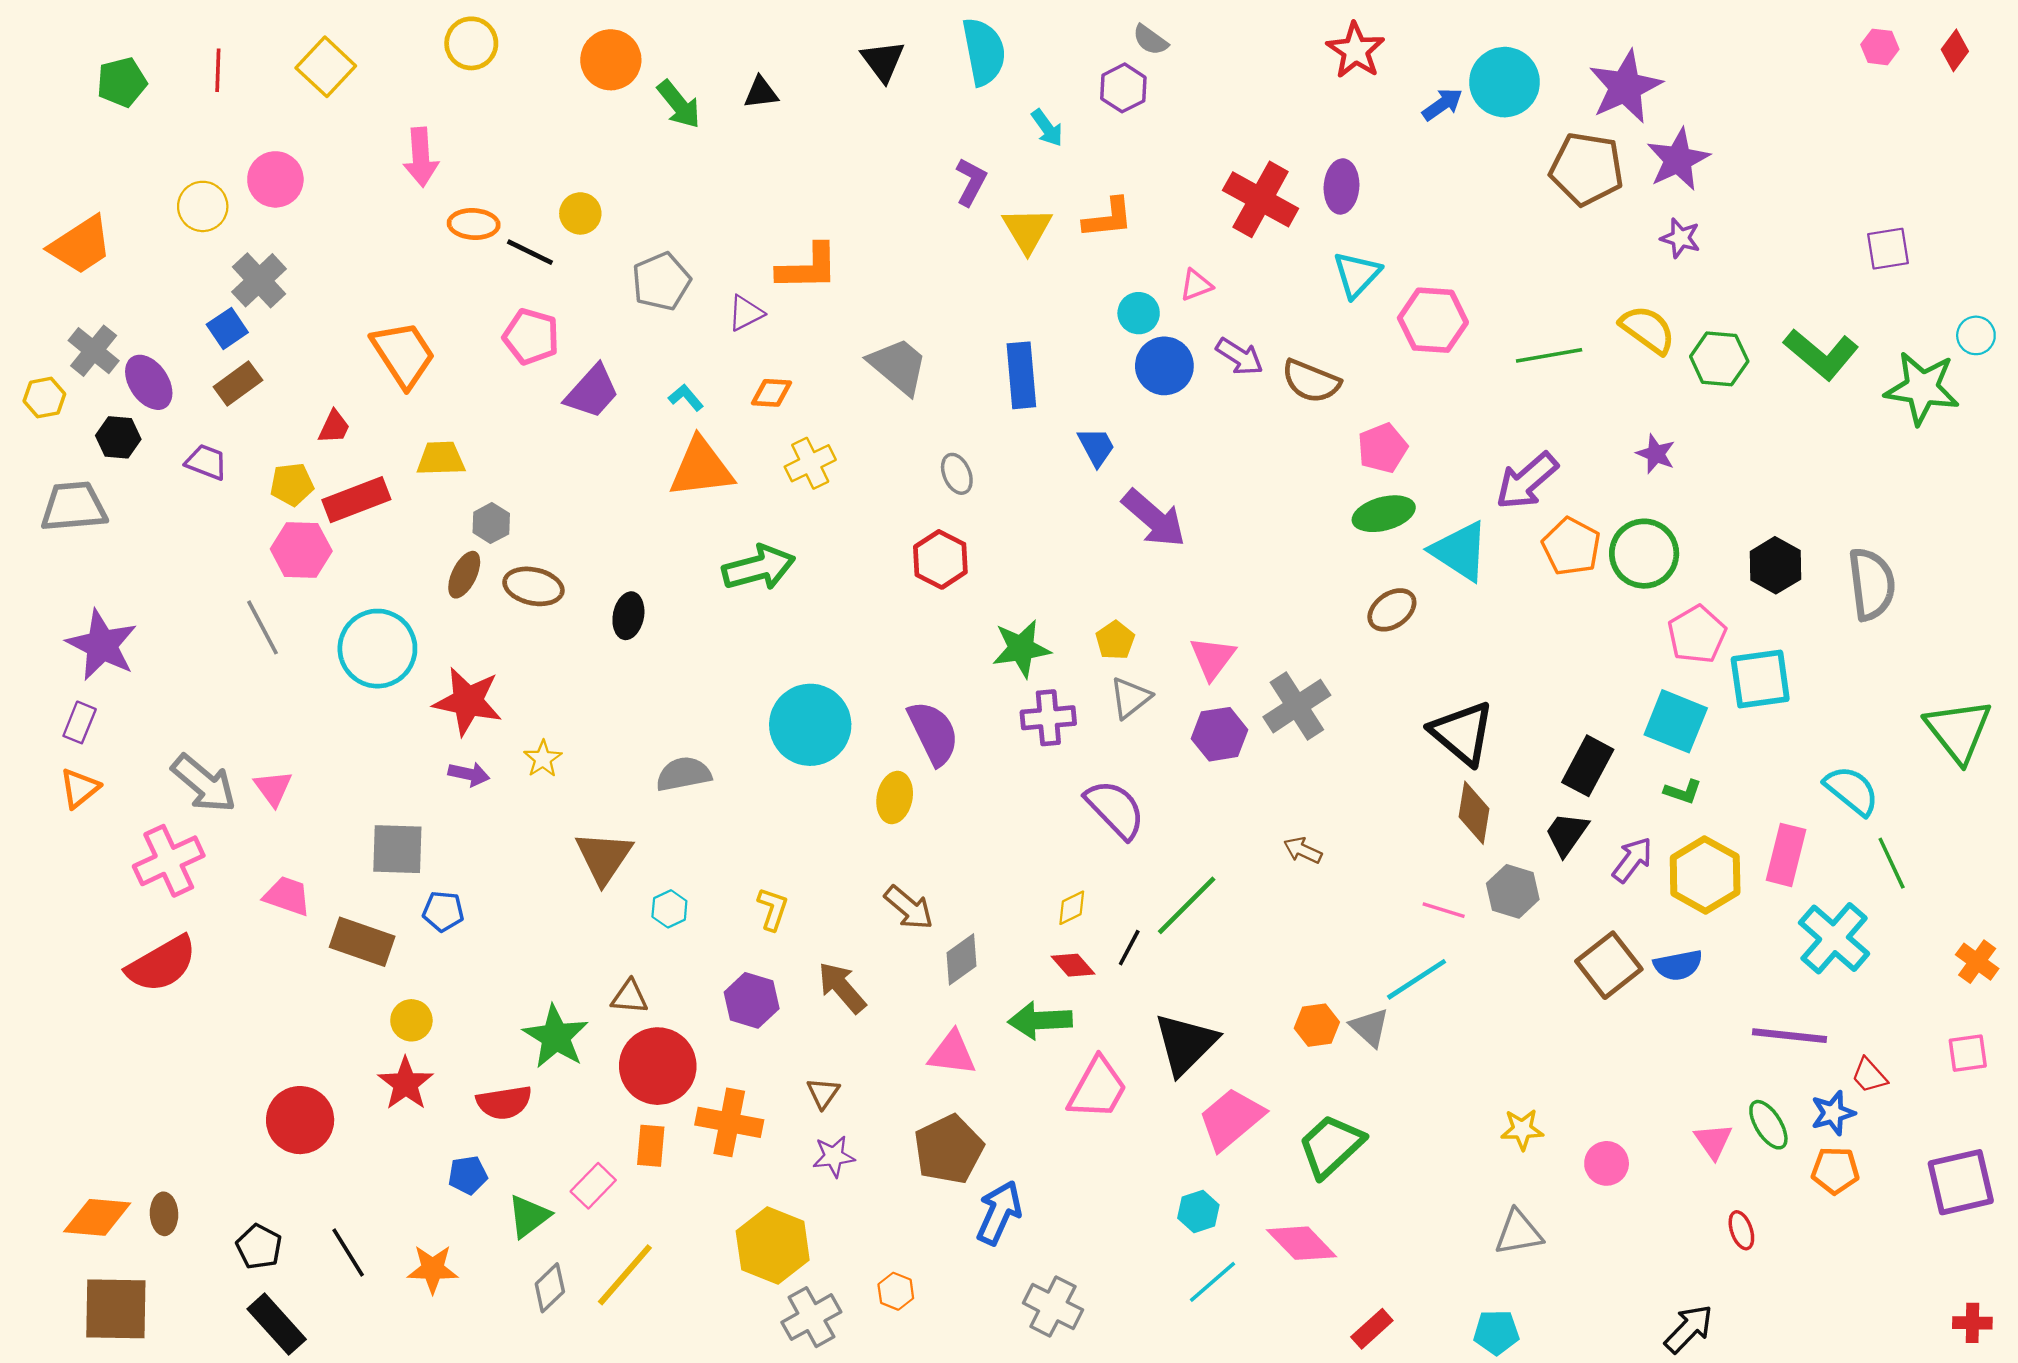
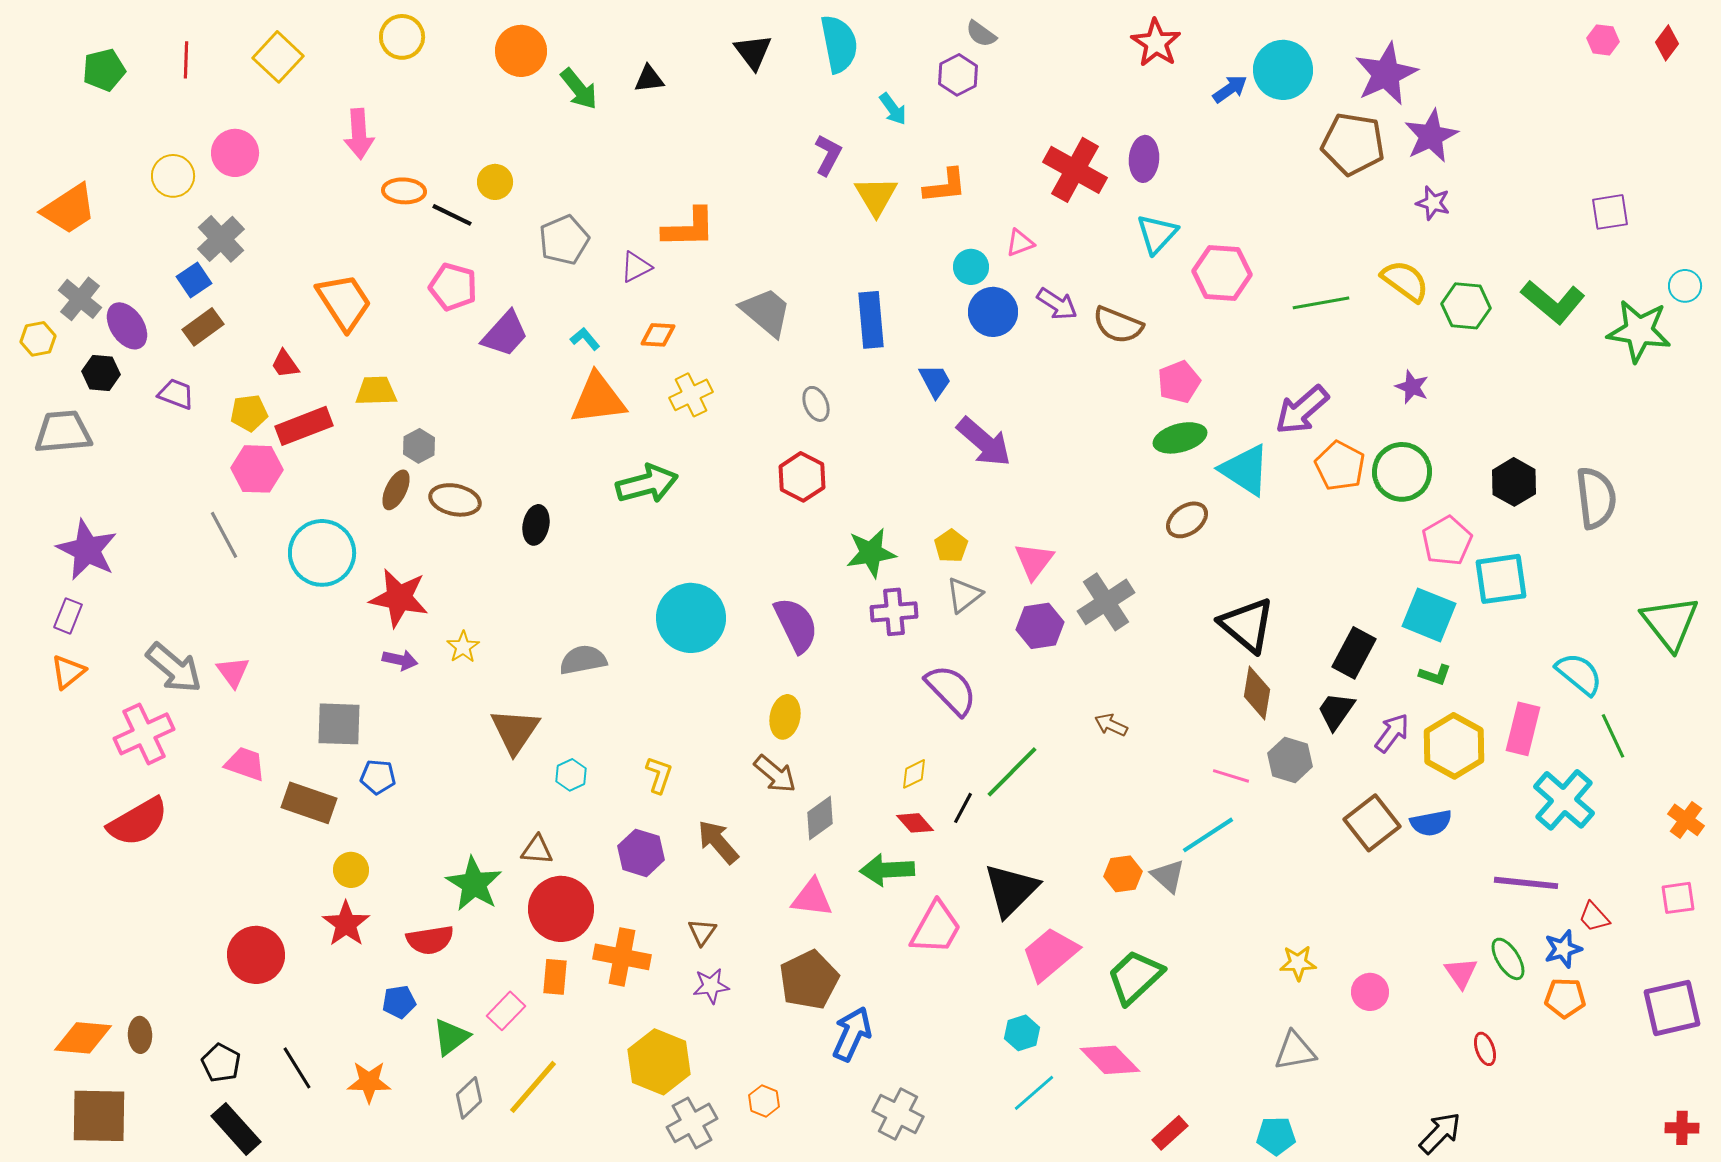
red trapezoid: (334, 427) -> (285, 364), turned 120
yellow ellipse: (895, 798) -> (785, 717), moved

